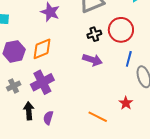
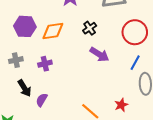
black cross: (94, 34) -> (90, 28), moved, turned -32
purple cross: (42, 82) -> (45, 64), size x0.6
black arrow: (29, 111) -> (24, 88), turned 138

